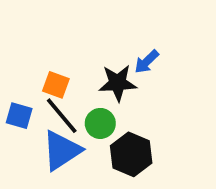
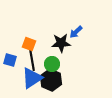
black line: (62, 116) -> (32, 60), turned 30
black hexagon: (131, 154) -> (51, 80), moved

